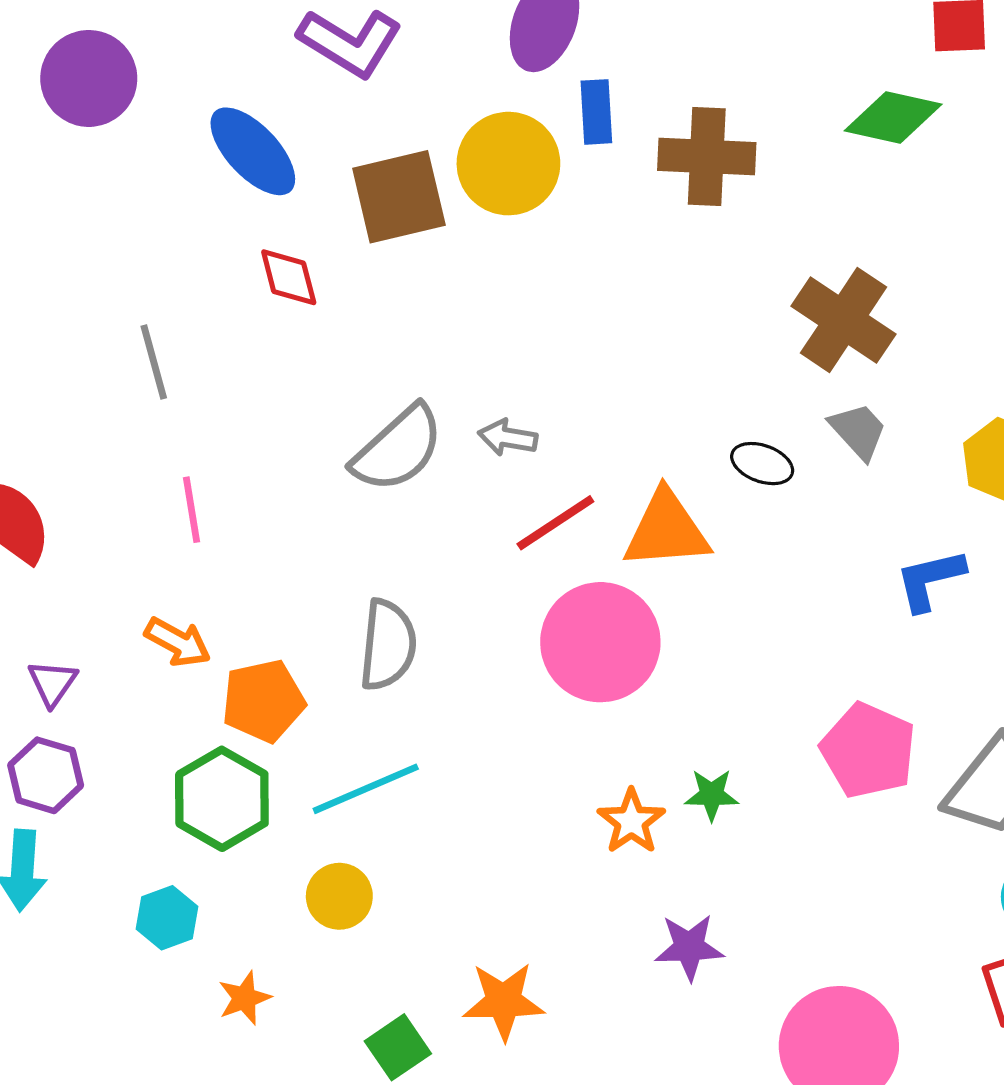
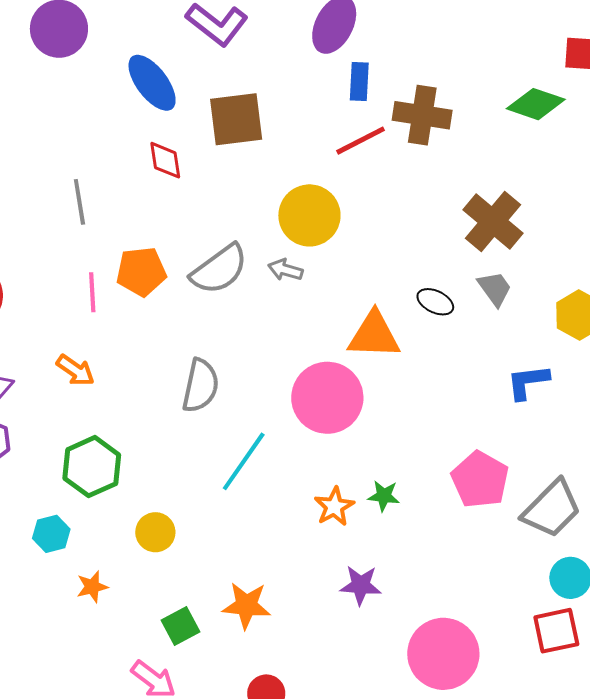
yellow circle: (508, 164) -> (309, 215), moved
red line: (555, 523) -> (360, 141), moved
orange pentagon: (263, 701) -> (141, 272), moved
cyan line: (366, 789) -> (244, 461), moved, turned -38

